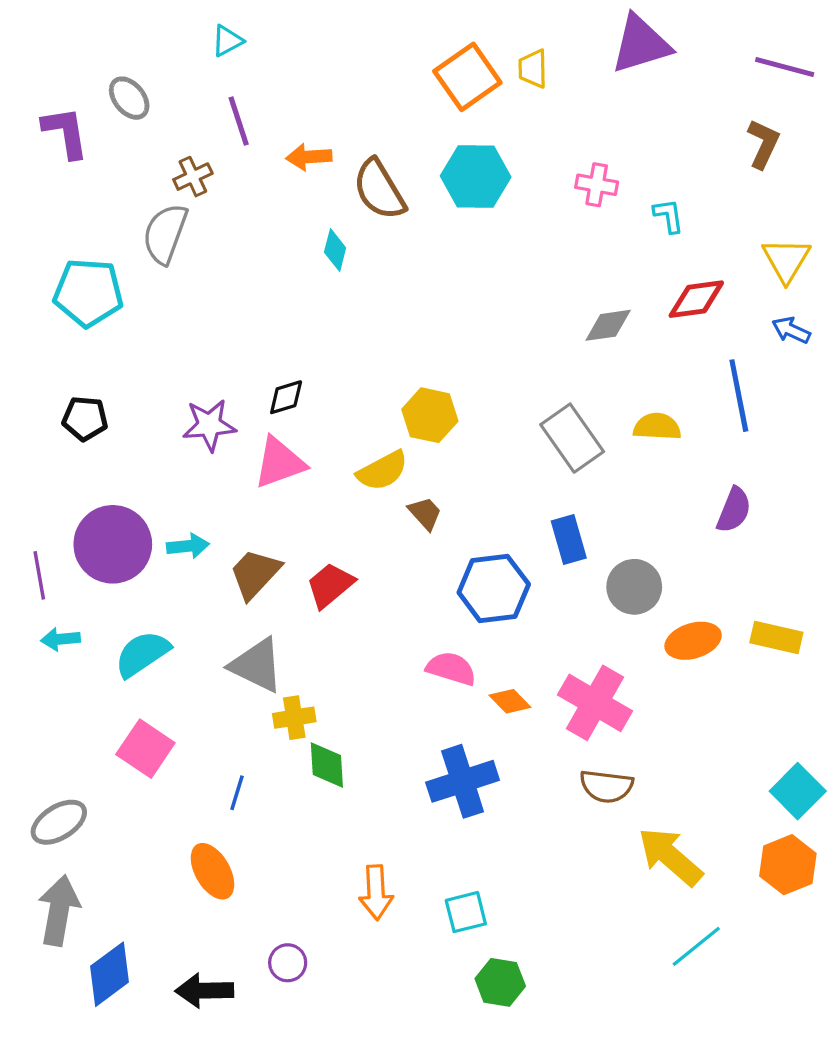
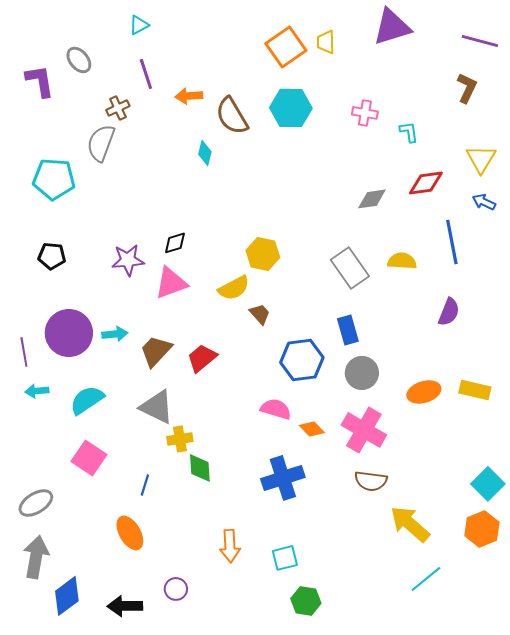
gray circle: (634, 587) -> (362, 373), moved

